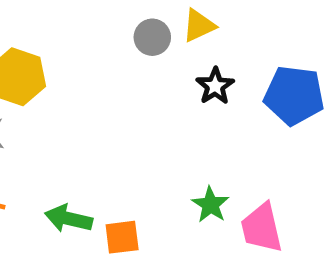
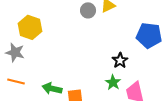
black star: (215, 86) -> (120, 60), moved

